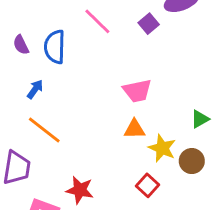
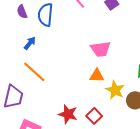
red square: (148, 185) -> (94, 116), moved
red star: (80, 190) -> (68, 114), moved

